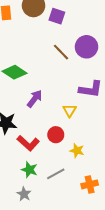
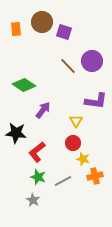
red circle: (56, 135) -> (73, 143), moved
red L-shape: (28, 143) -> (37, 152), turned 100
orange cross: (90, 184) -> (95, 176), moved

